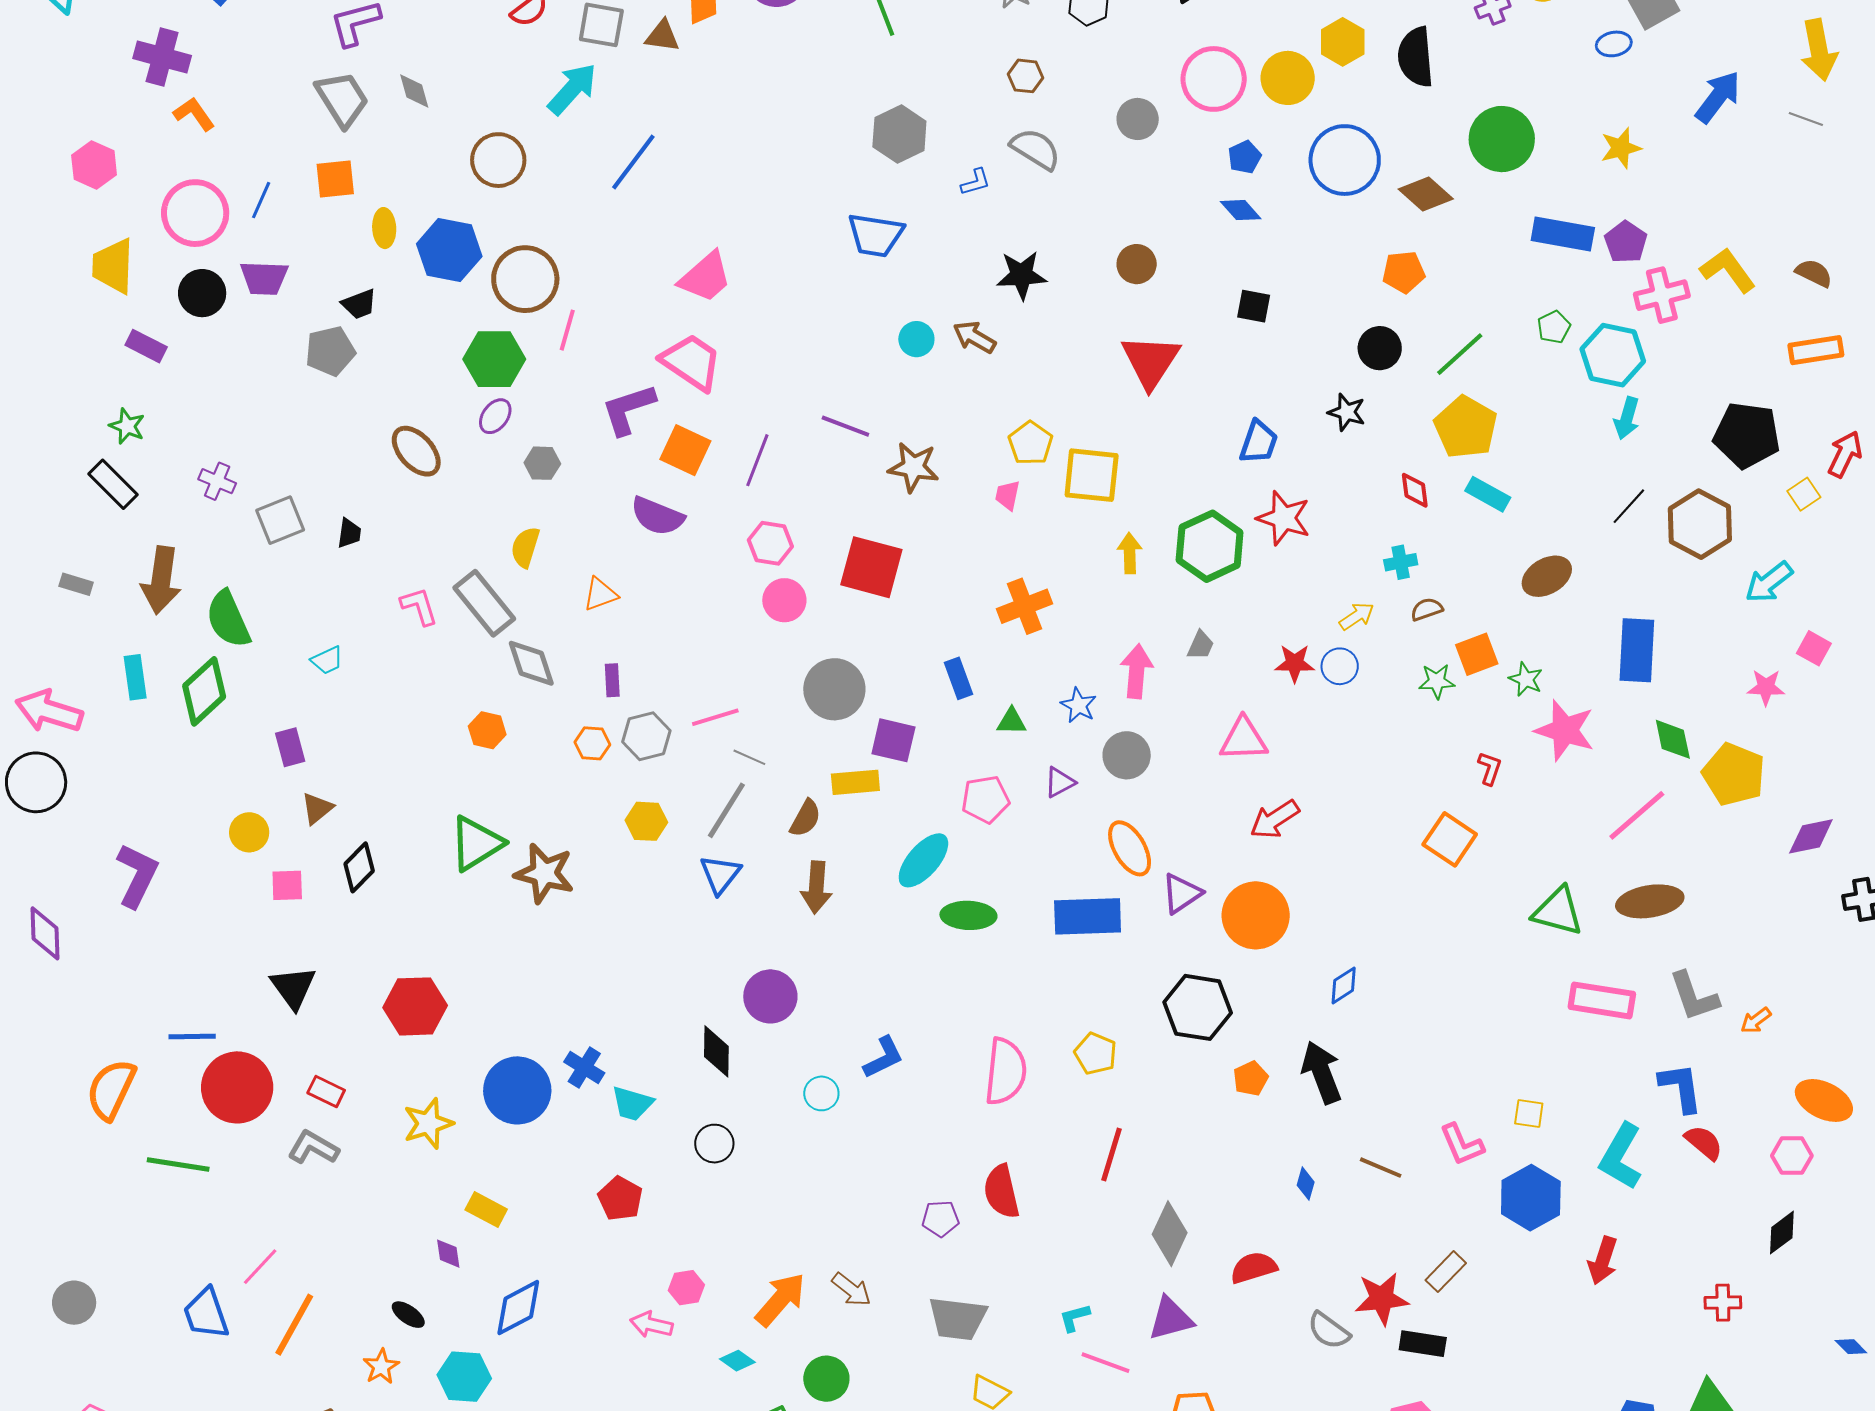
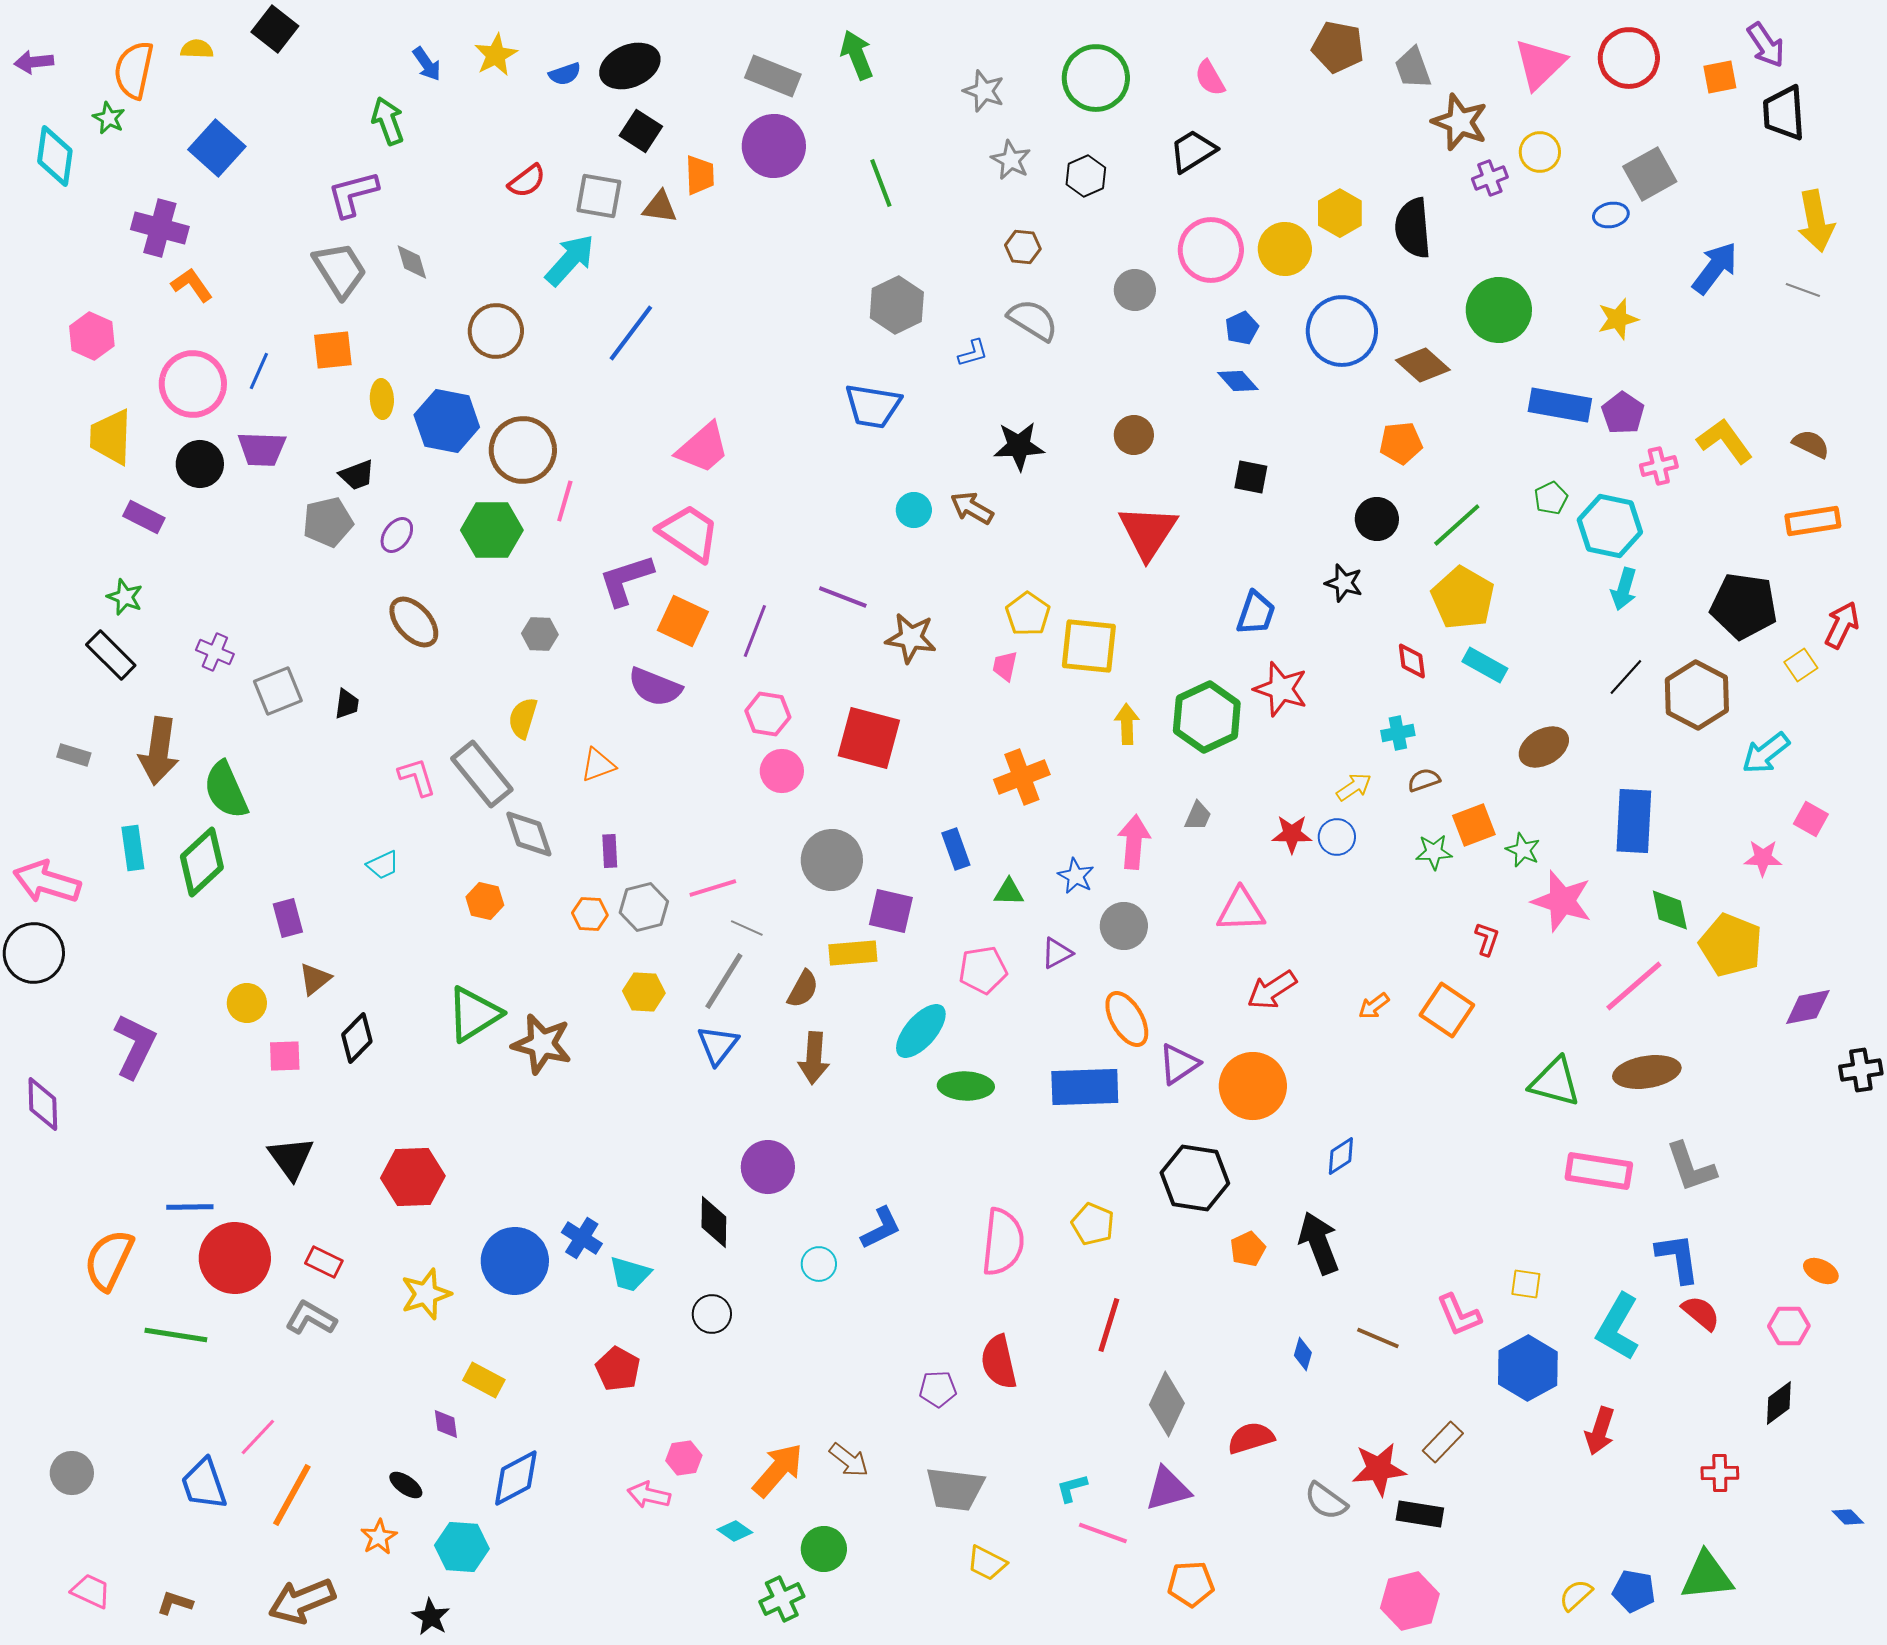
pink cross: (1662, 295) -> (1659, 466), size x0.7
purple ellipse: (495, 416) -> (397, 535), moved
cyan trapezoid: (327, 660) -> (383, 865), moved
orange arrow: (1756, 1020) -> (1374, 1006), moved
orange ellipse: (1824, 1100) -> (1821, 1271), size x0.6

